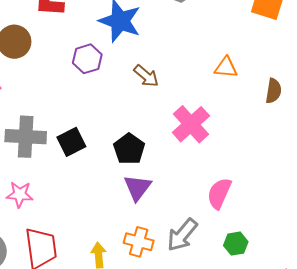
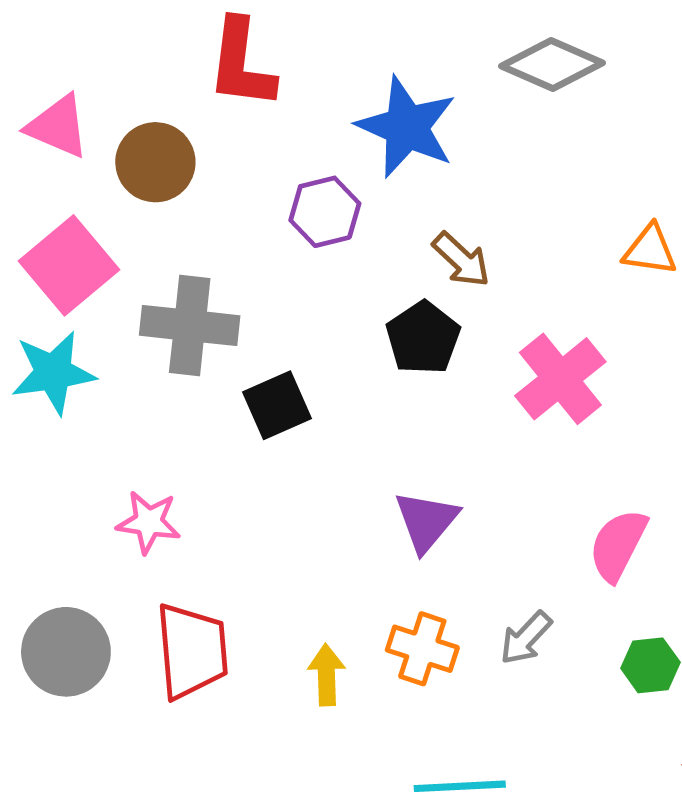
gray cross: (26, 137) -> (190, 325), moved
black pentagon: (129, 149) -> (423, 338), moved
gray arrow: (182, 235) -> (526, 638), size x0.7

